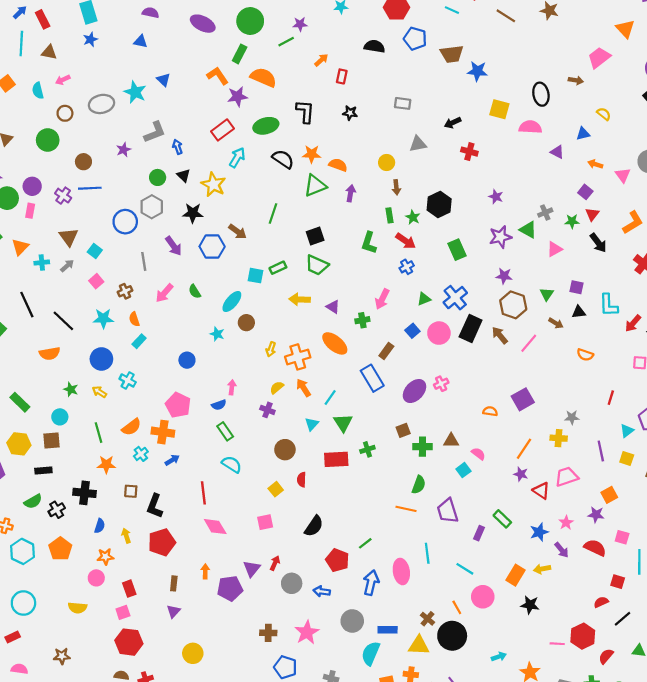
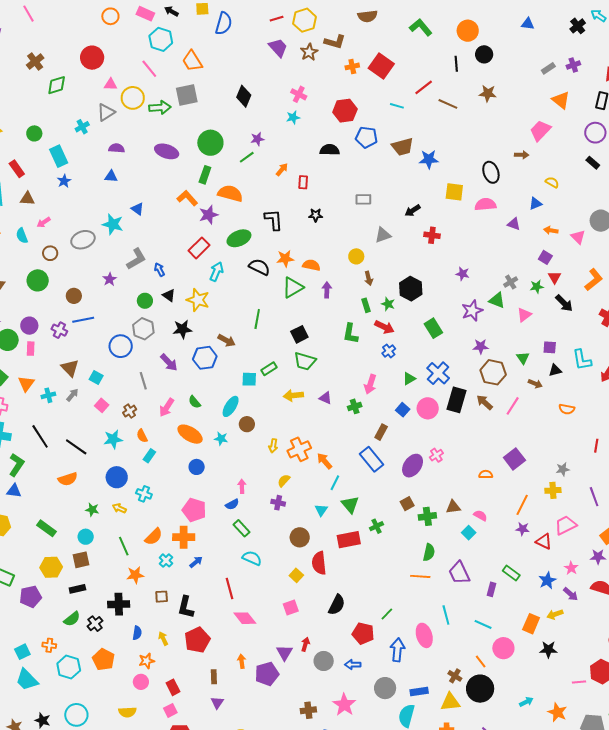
orange ellipse: (335, 343) -> (190, 434), moved
orange arrow: (303, 388) -> (324, 461), moved
red semicircle: (302, 480) -> (319, 563), size x1.6

